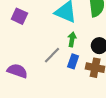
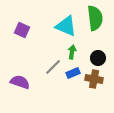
blue rectangle: (73, 61) -> (73, 73), turned 48

